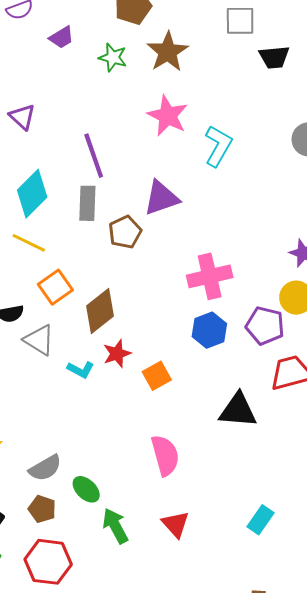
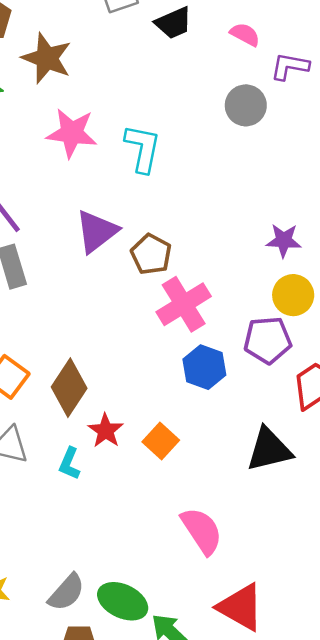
brown pentagon: (125, 232) -> (151, 254), moved
cyan L-shape: (81, 370) -> (69, 464), turned 104
green ellipse: (86, 489) -> (123, 601), size x1.4
red triangle: (175, 524) -> (241, 607), size x1.4

